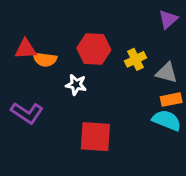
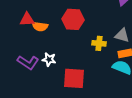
yellow cross: (135, 59) -> (99, 43), moved, turned 32
white star: (76, 85) -> (49, 59), moved

